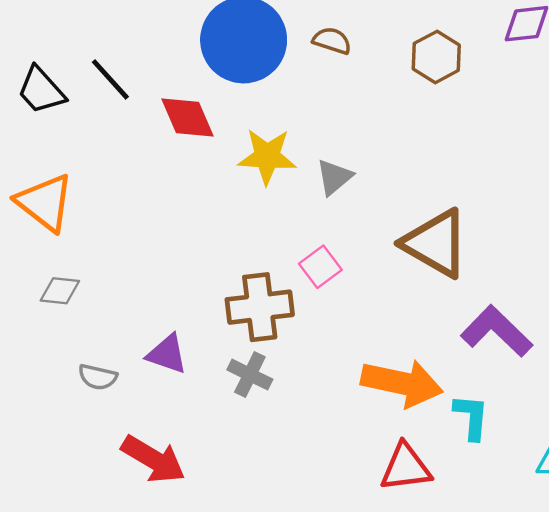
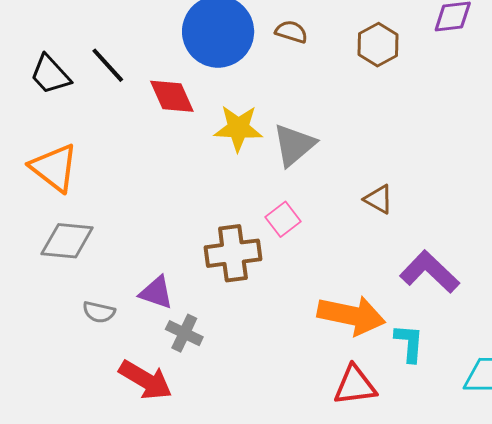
gray triangle: (334, 177) -> (294, 145), size x1.4
brown triangle: (436, 243) -> (379, 199), size x0.5
gray diamond: (60, 291) -> (67, 241), size x1.6
gray cross: (250, 375) -> (184, 333), moved

